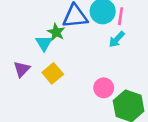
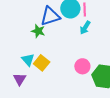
cyan triangle: (44, 43) -> (28, 60), moved
purple triangle: (22, 69) -> (20, 79), moved

